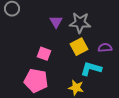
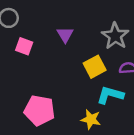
gray star: (80, 23) -> (115, 36), moved, turned 30
pink square: (44, 54) -> (24, 46), moved

